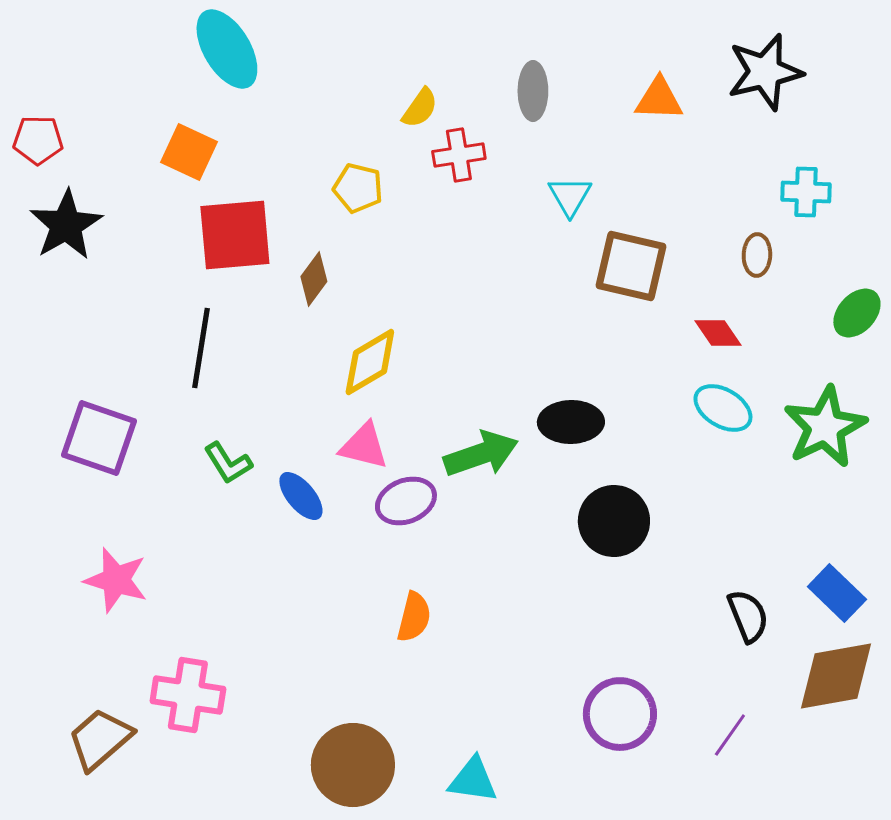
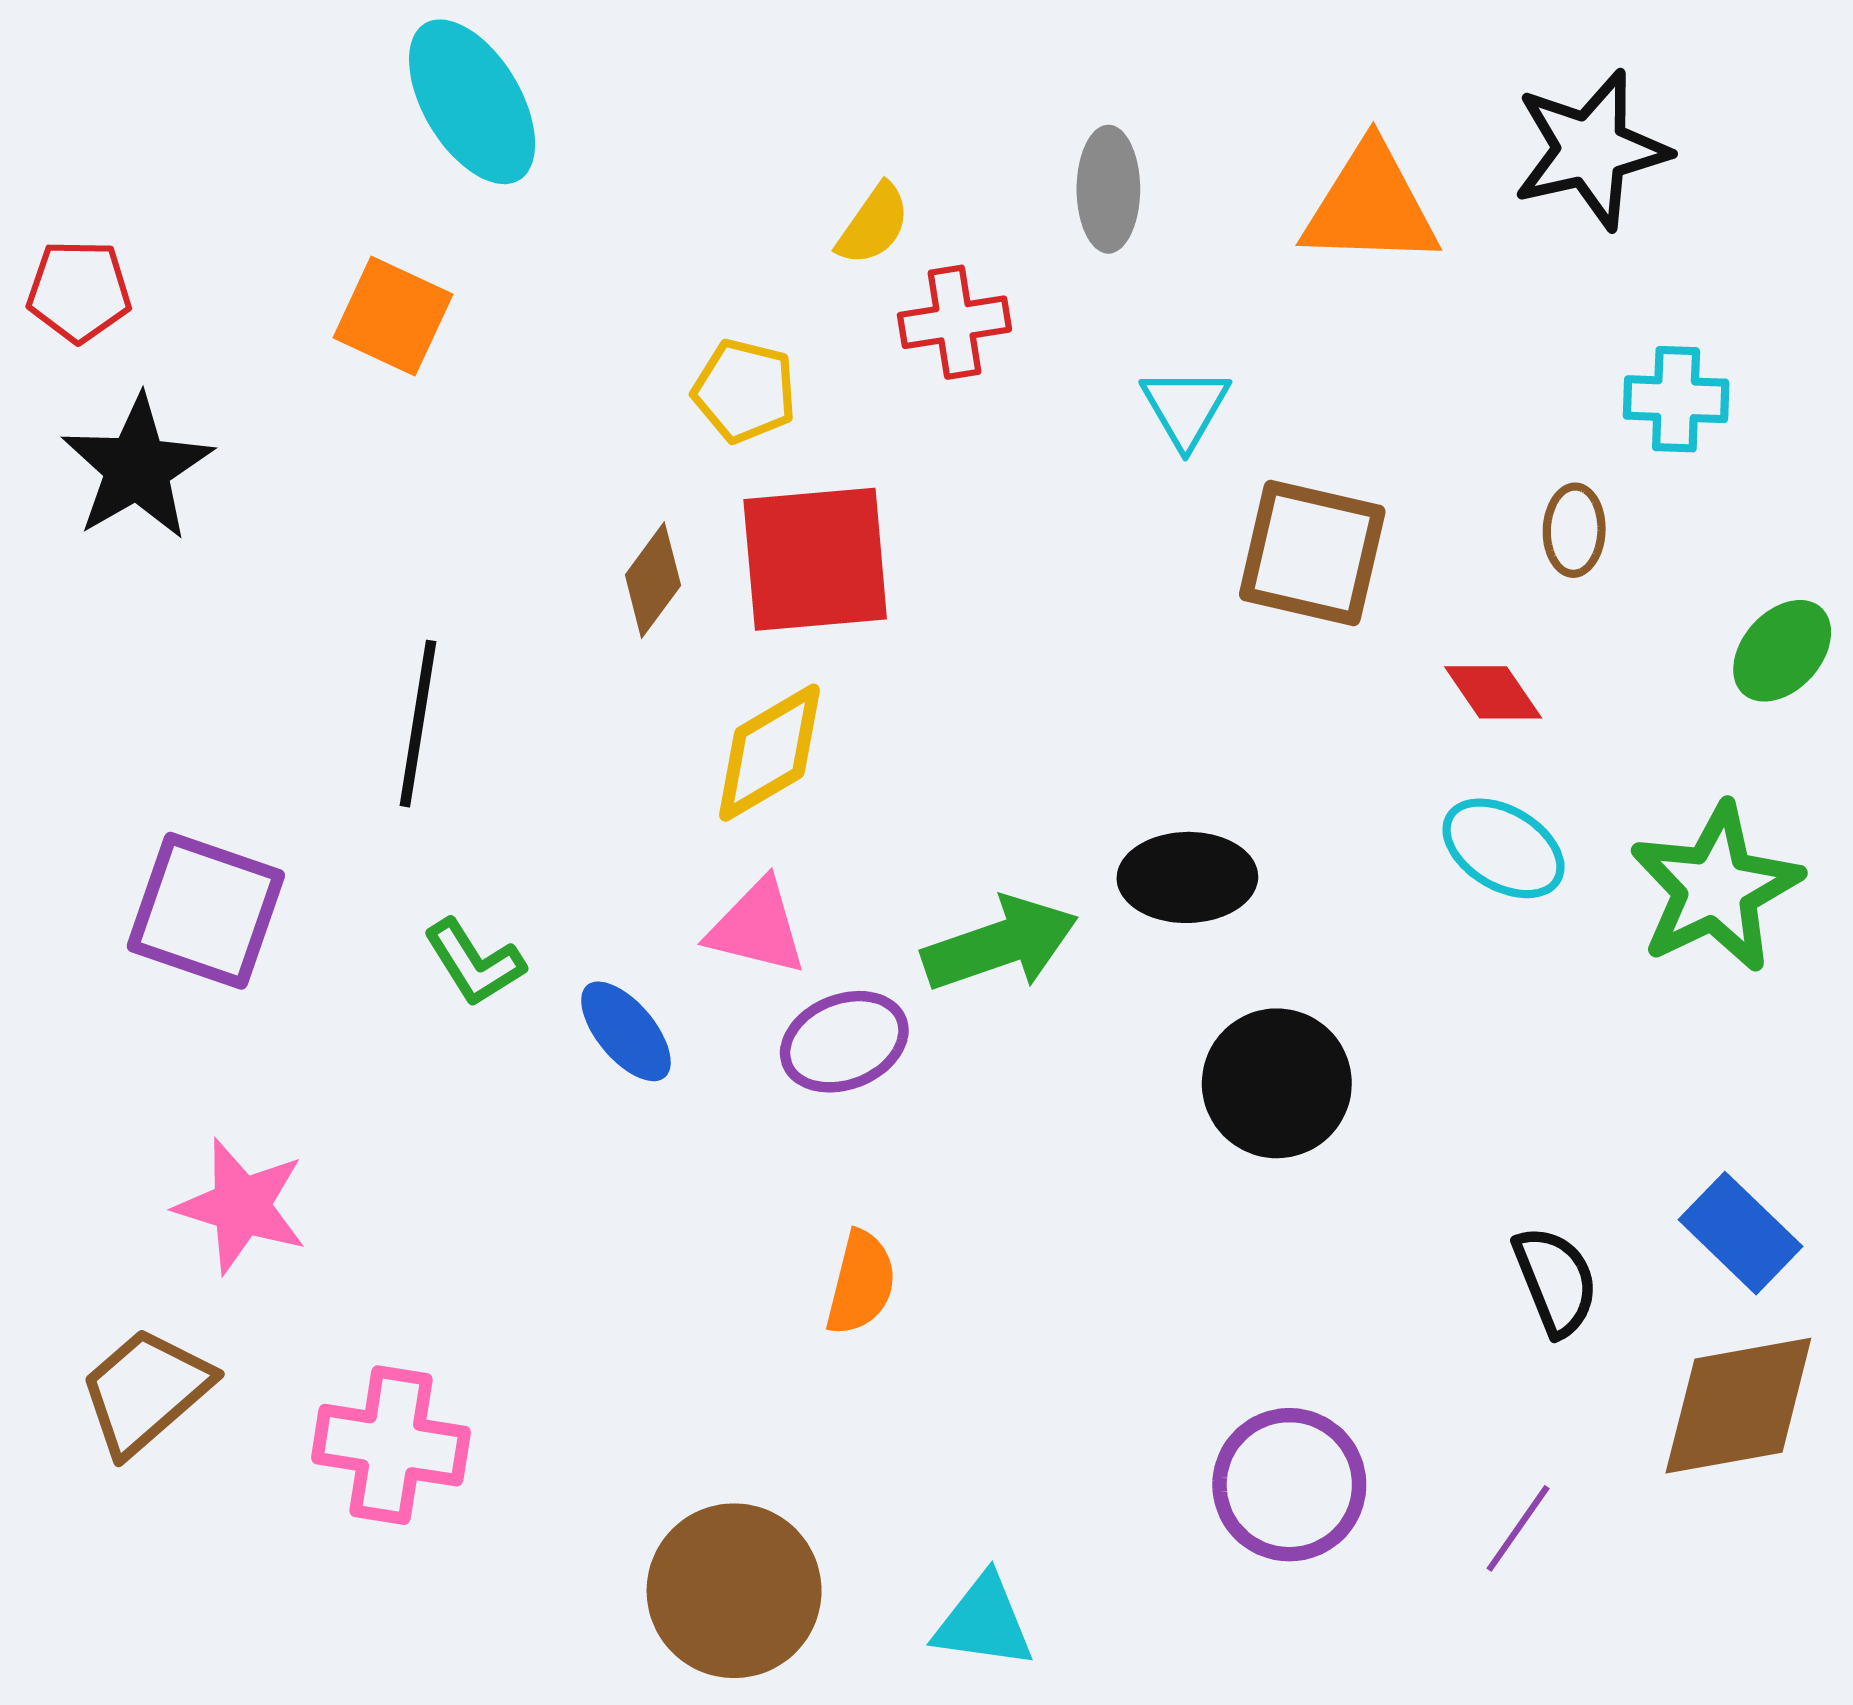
orange triangle: (659, 99) -> (1370, 206), size x1.4
red square: (235, 235) -> (815, 559), moved
brown trapezoid: (100, 739) -> (146, 1391), moved

